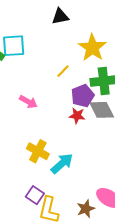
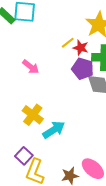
purple pentagon: (83, 96) -> (83, 69), turned 30
red star: (77, 116) -> (81, 48), moved

